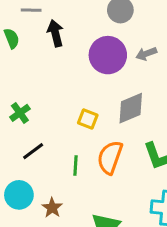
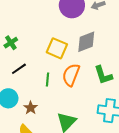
yellow square: (88, 119) -> (57, 48), size x1.5

